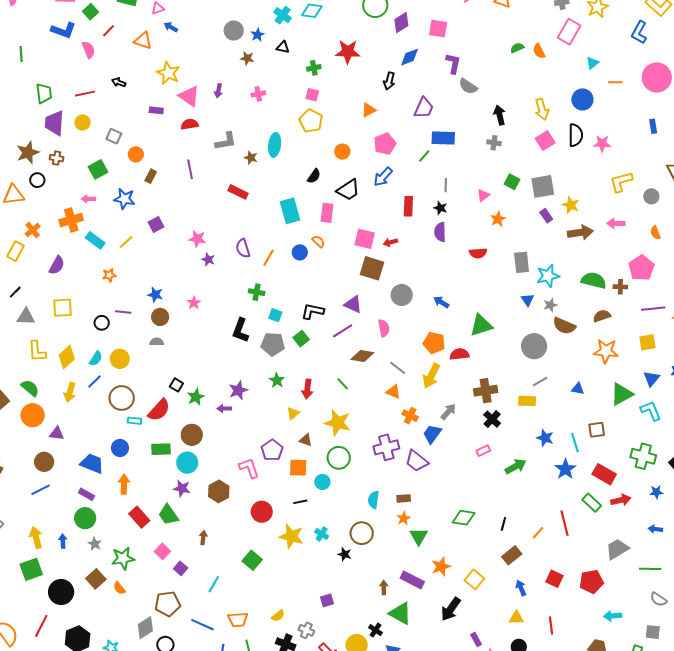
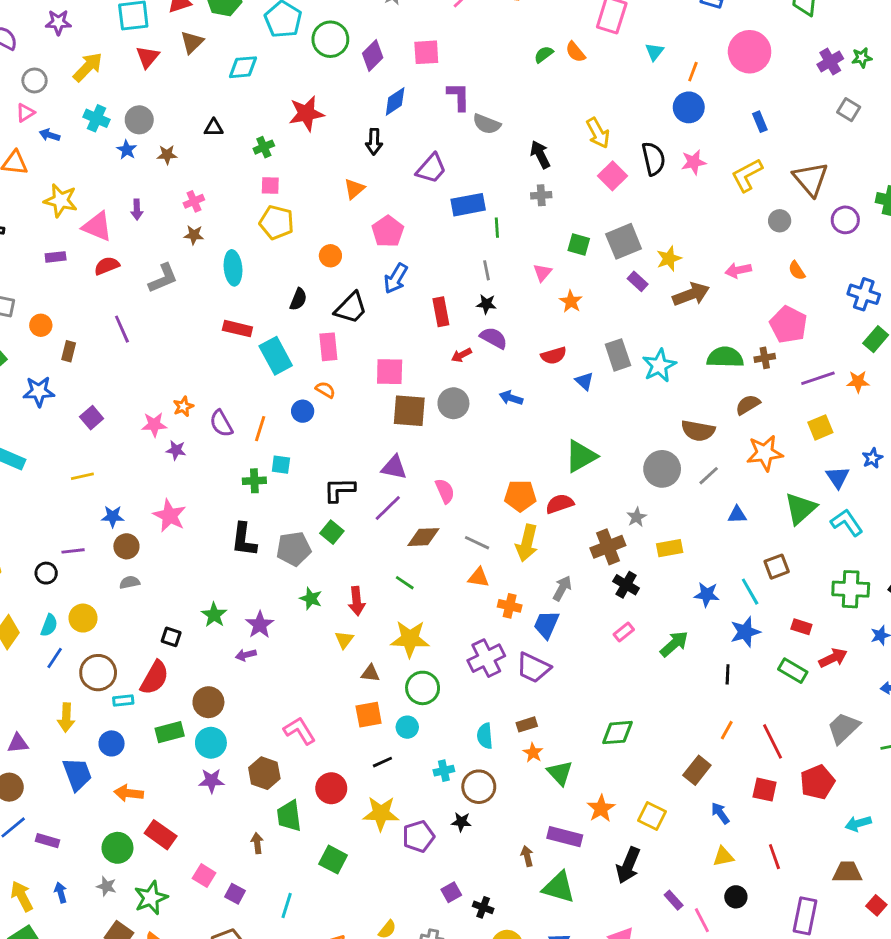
cyan cross: (283, 15) -> (97, 118), moved
blue star: (257, 35) -> (127, 150), moved
orange line: (615, 82) -> (693, 72), turned -56
blue circle: (582, 99) -> (689, 107), moved
purple trapezoid: (424, 108) -> (431, 168), turned 30
green line: (424, 156) -> (497, 228), moved, turned -32
brown star: (251, 158) -> (194, 235), moved
yellow L-shape: (621, 182) -> (747, 175), moved
red rectangle: (238, 192) -> (237, 329), moved
yellow star: (571, 205) -> (669, 259), turned -30
purple semicircle: (440, 232) -> (494, 338), turned 132
yellow line: (126, 242) -> (82, 476), moved, turned 42
red arrow: (390, 242) -> (461, 355), moved
orange star: (109, 275) -> (183, 406), moved
gray circle: (402, 295) -> (453, 403), moved
blue triangle: (528, 300) -> (584, 381), moved
blue arrow: (441, 302) -> (511, 398), moved
pink star: (194, 303) -> (170, 516), size x1.6
gray star: (550, 305) -> (637, 517), moved
cyan square: (275, 315) -> (281, 465), moved
gray line: (540, 382) -> (709, 476), moved
yellow arrow: (70, 392) -> (66, 717), moved
green star: (196, 397) -> (214, 615), moved
purple pentagon: (272, 450) -> (418, 836), moved, turned 30
blue trapezoid: (92, 463) -> (77, 774), turned 60
blue star: (565, 469) -> (745, 632), turned 30
red rectangle: (604, 474) -> (801, 627), size x0.6
orange arrow: (124, 484) -> (129, 793), turned -72
purple rectangle: (86, 494) -> (47, 841), moved
green trapezoid: (168, 515) -> (289, 816), moved, turned 40
green circle: (85, 518) -> (117, 848), moved
red line: (565, 523) -> (773, 741), moved
black line: (503, 524) -> (728, 674), moved
cyan cross: (322, 534) -> (444, 771), moved, turned -32
black cross: (375, 630) -> (483, 907), moved

